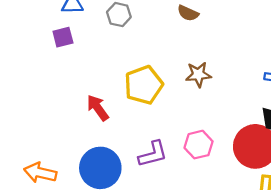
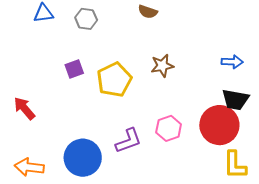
purple square: (63, 37) -> (74, 69), moved
red arrow: (98, 108) -> (24, 108), moved

